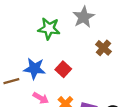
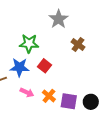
green star: (49, 29) -> (29, 43), moved

